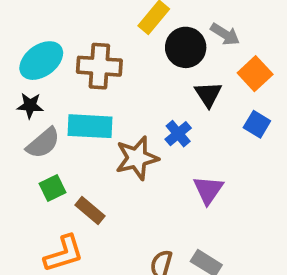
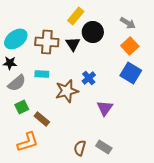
gray arrow: (225, 34) -> (128, 23), moved
black triangle: (208, 94) -> (73, 44), moved
blue square: (257, 124) -> (131, 73), size x1.5
cyan rectangle: (90, 126) -> (42, 74), size x0.6

